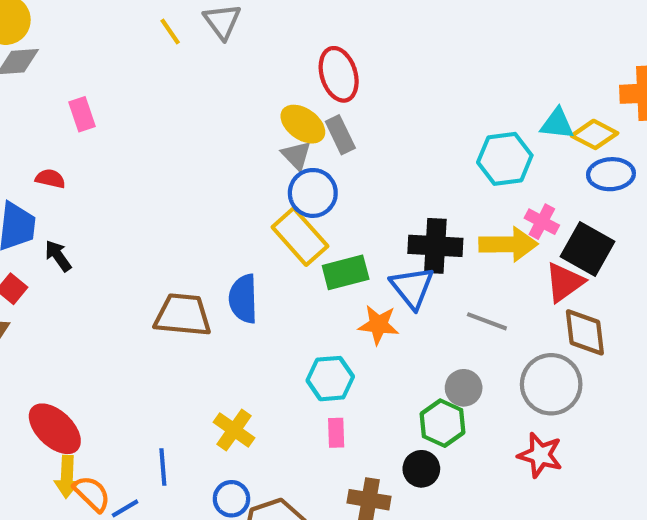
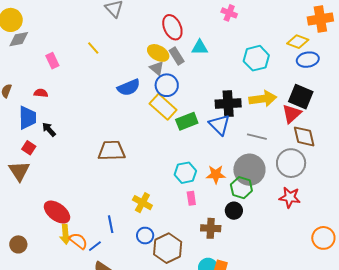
yellow line: (170, 31) -> (93, 48), moved
cyan triangle: (557, 124) -> (200, 47), moved
pink cross: (542, 222) -> (229, 13), moved
blue semicircle: (243, 299) -> (129, 87), moved, turned -105
orange star: (379, 325) -> (216, 174), moved
gray circle: (464, 388) -> (249, 170), size x1.8

